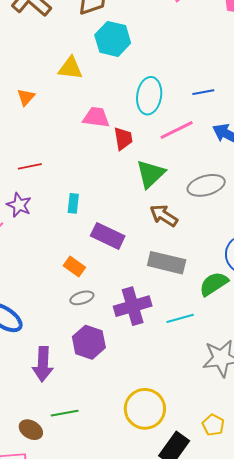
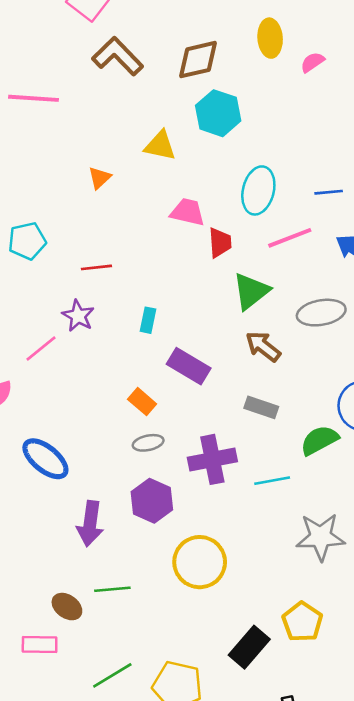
gray rectangle: (167, 263) -> (261, 407), size x0.7
yellow circle: (145, 409) -> (200, 562), moved
yellow pentagon: (213, 425) -> (302, 622), size x1.4

